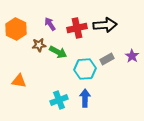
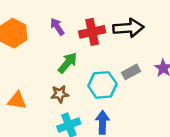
brown star: (39, 45) -> (60, 94), moved
green arrow: (58, 52) -> (68, 63), turned -78

